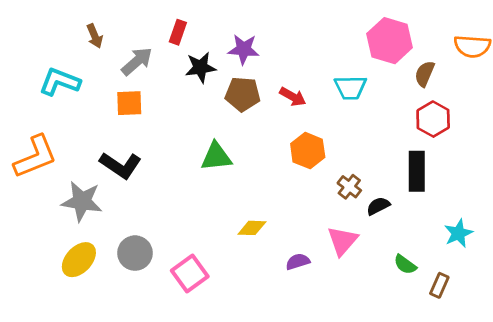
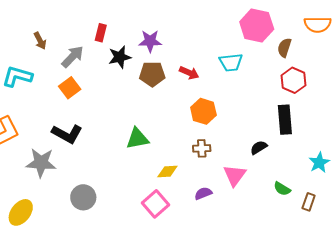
orange square: (129, 103) -> (70, 88), turned -30
green triangle: (216, 157) -> (137, 139), moved
brown cross: (349, 187) -> (202, 148), moved, turned -36
yellow ellipse: (79, 260) -> (21, 212), moved
pink square: (190, 274) -> (156, 204), moved

